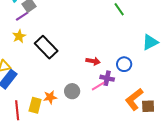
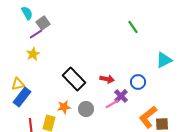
black rectangle: (46, 47) -> (74, 79), moved
purple cross: (107, 78) -> (121, 96), turned 32
orange star: (50, 97) -> (64, 107), moved

